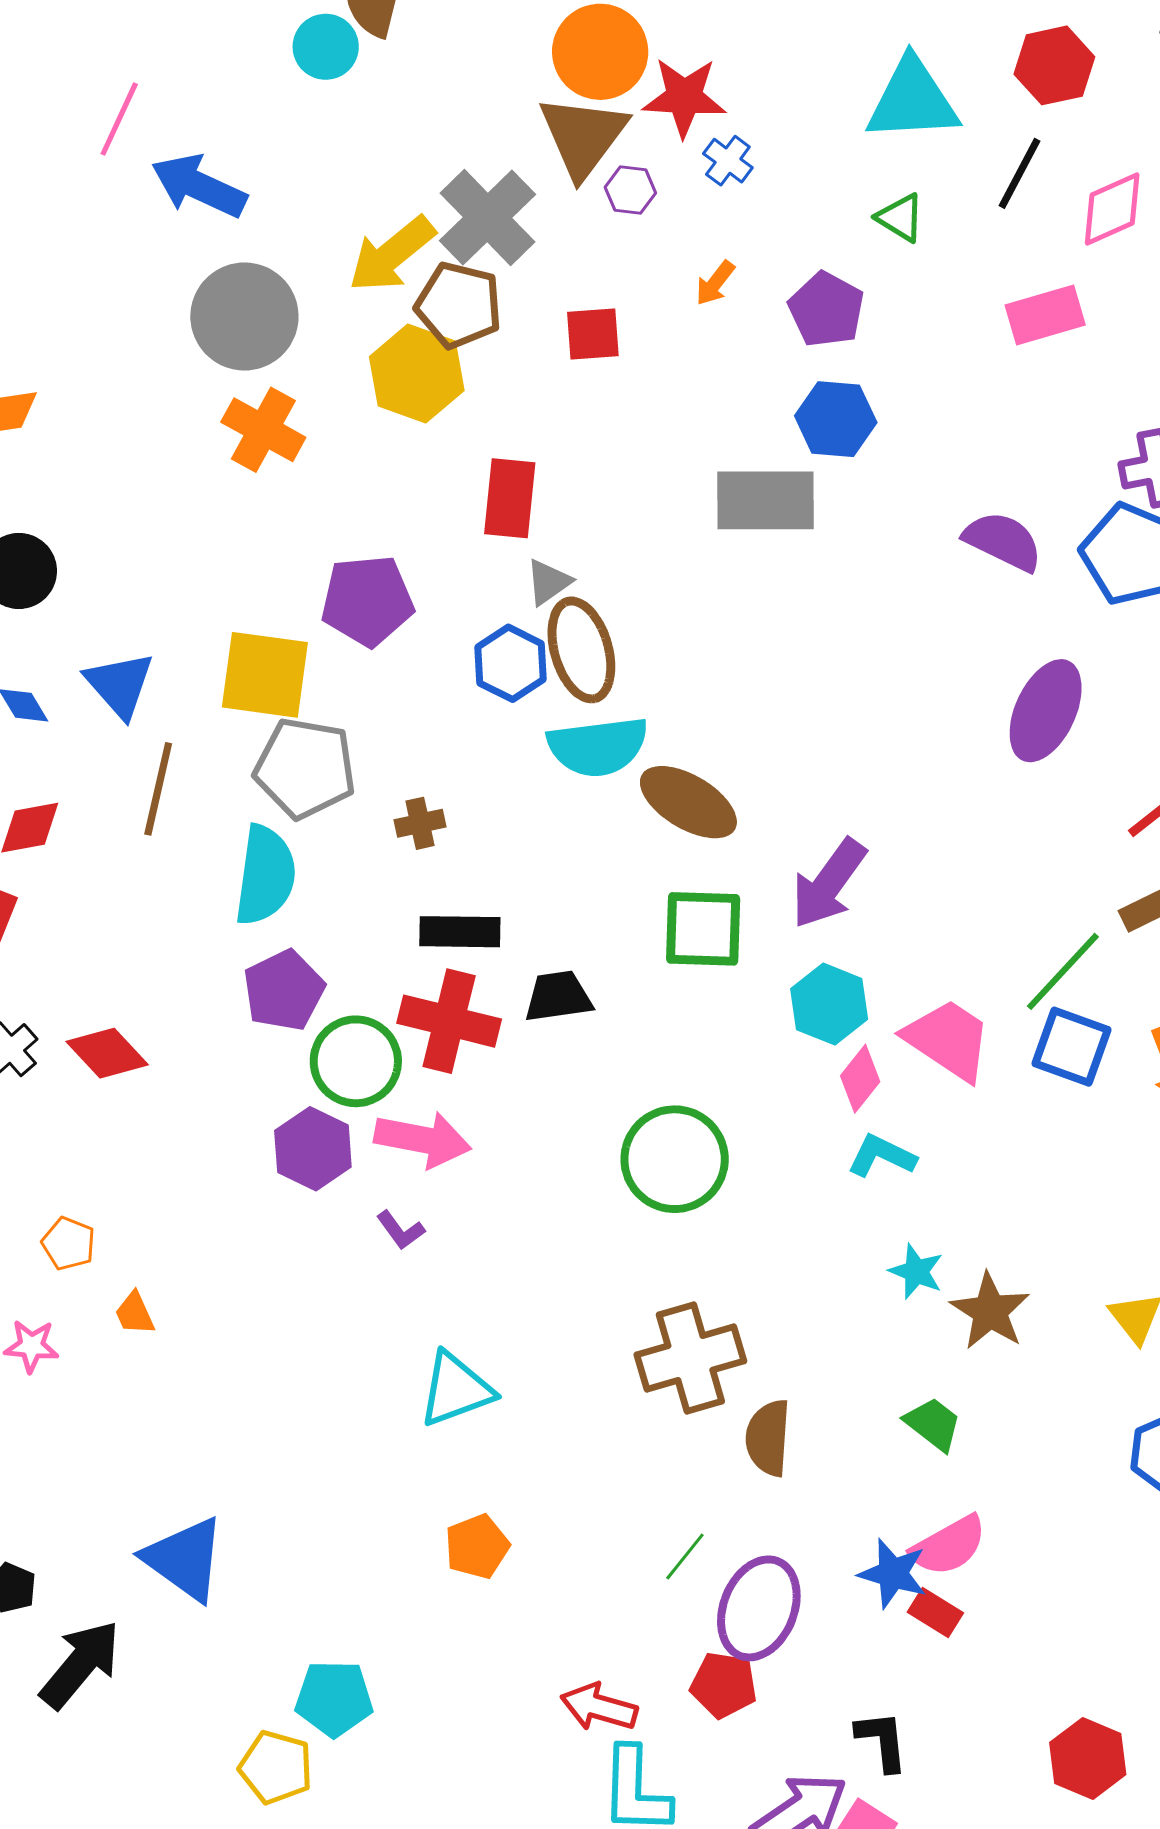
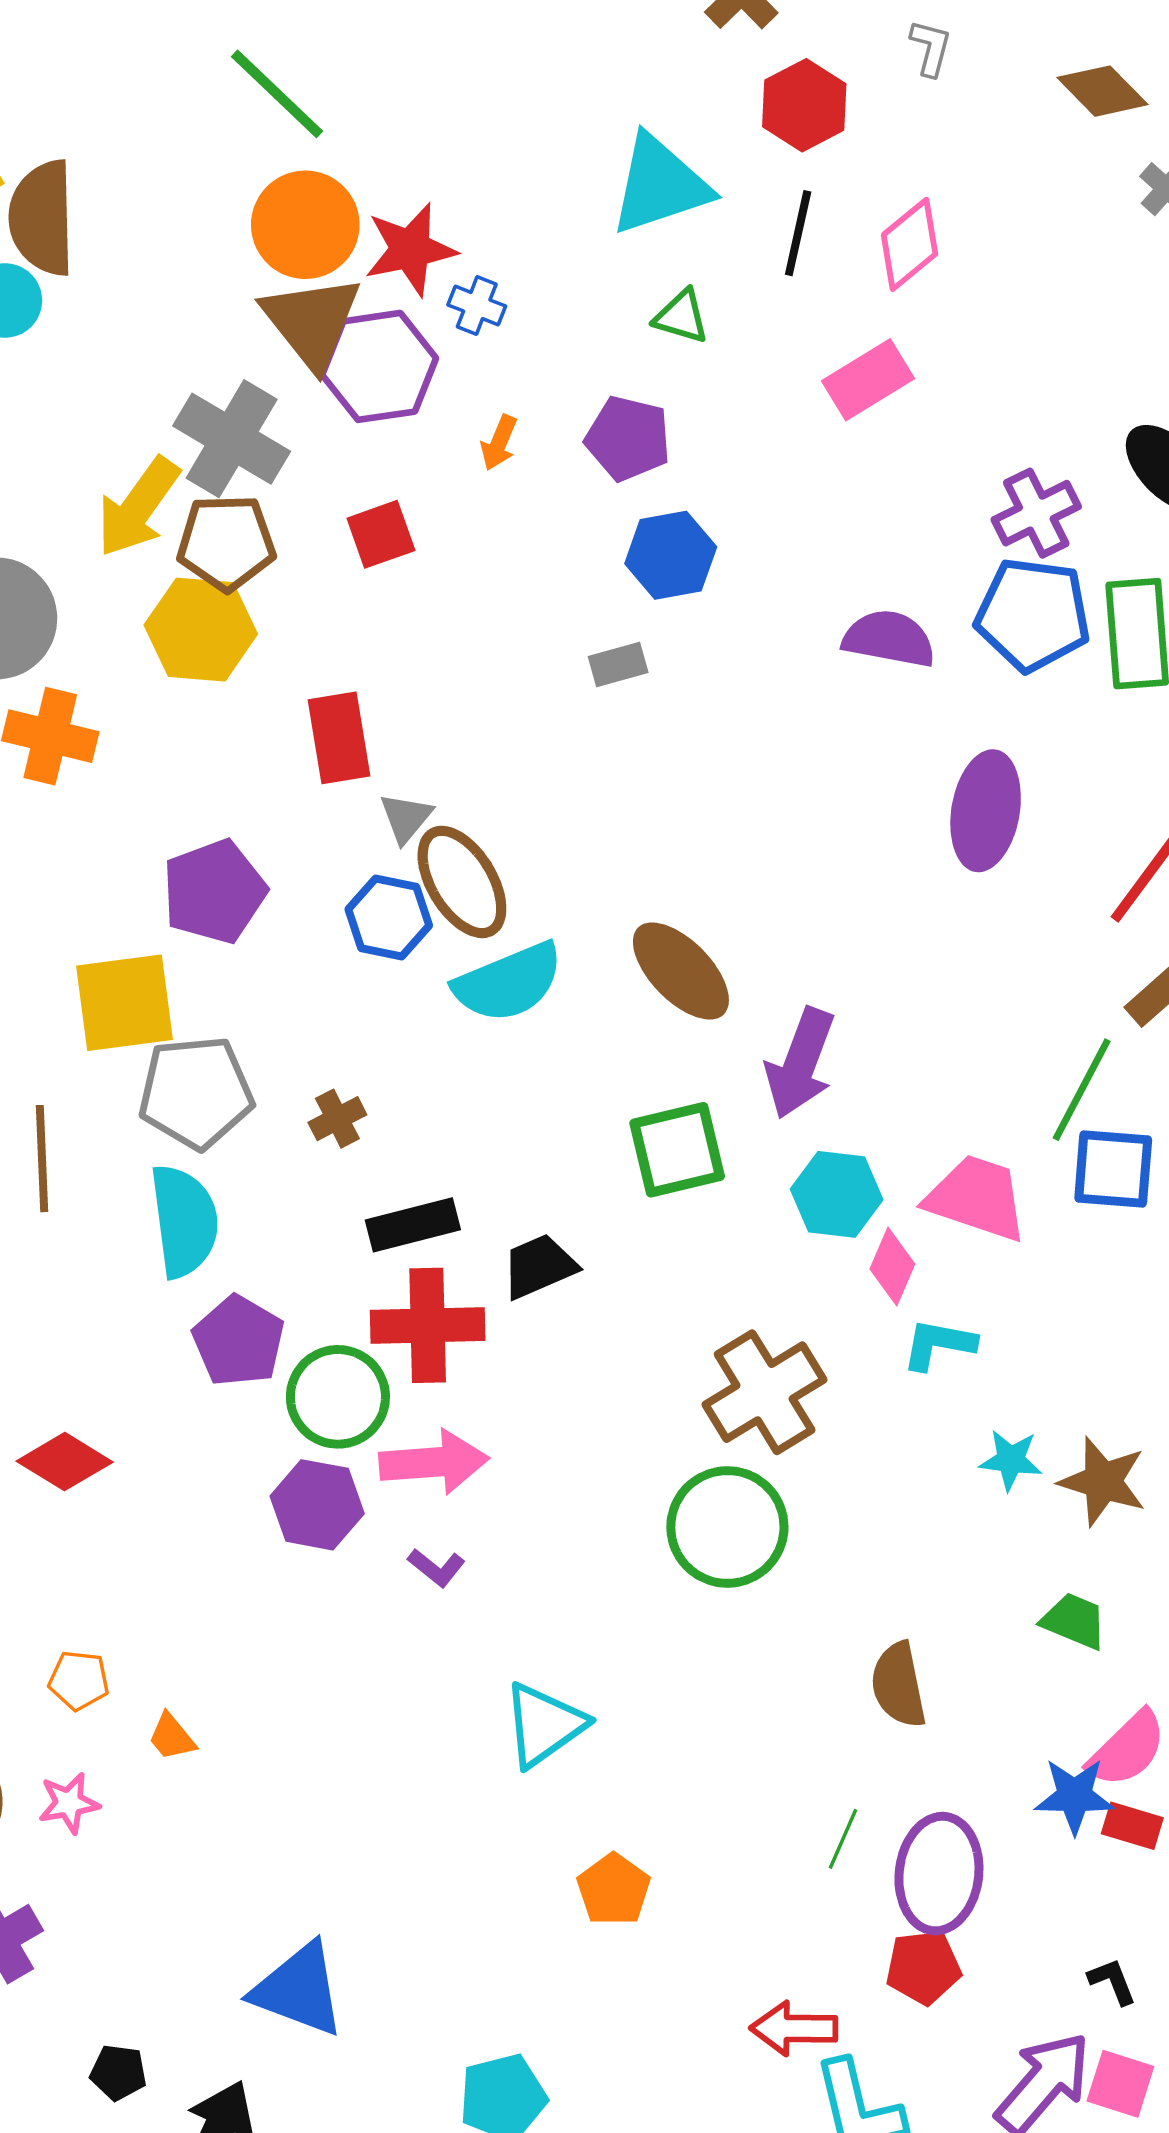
purple hexagon: (630, 190) -> (379, 366), size x2.0
gray rectangle: (765, 500) -> (618, 665), size x0.5
brown ellipse: (688, 802) -> (681, 971), moved, turned 30
green circle: (675, 1159) -> (727, 1527), moved
brown cross: (690, 1358) -> (765, 1392), moved
black L-shape: (882, 1741) -> (1112, 1981), size x0.7

